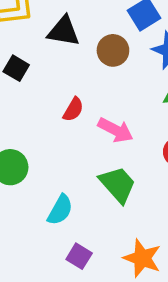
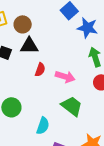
black triangle: (64, 31) -> (29, 46), moved
brown circle: (113, 50) -> (23, 24), moved

